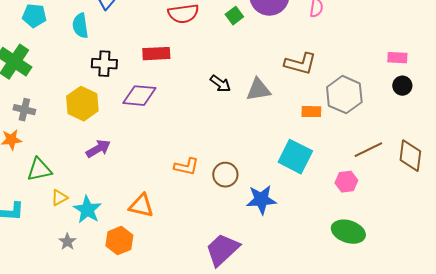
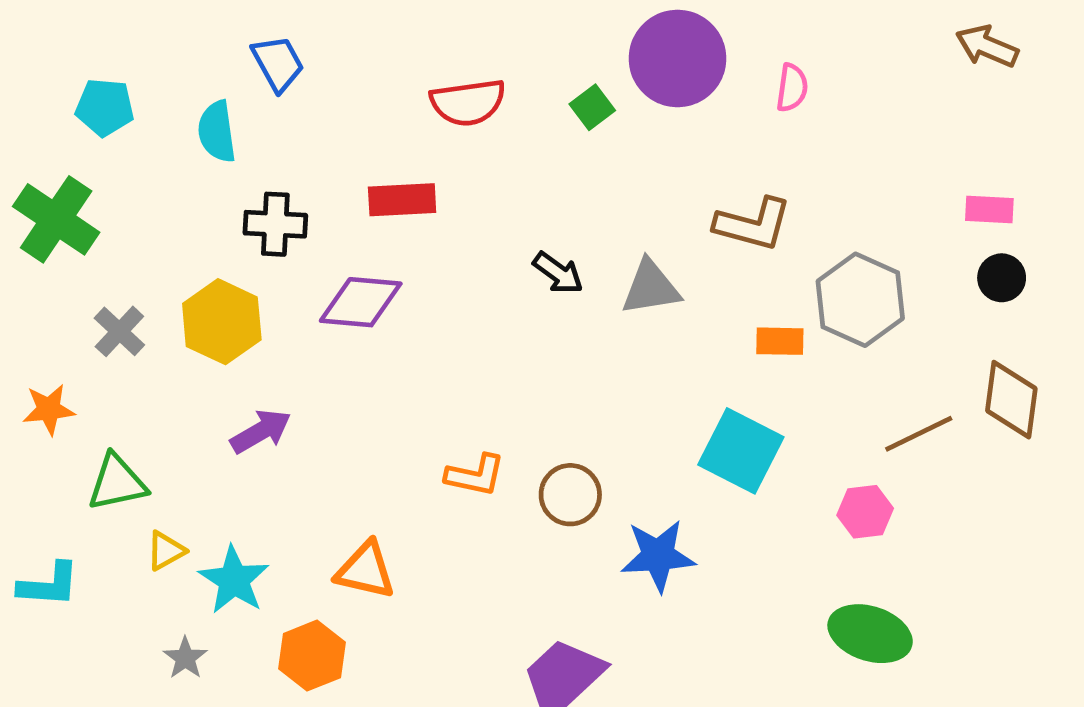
gray cross: (24, 110) -> (119, 331), moved, turned 30
brown diamond: (410, 156) -> (1011, 400), moved

